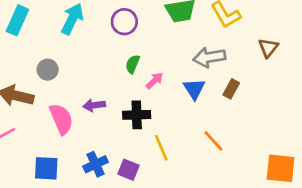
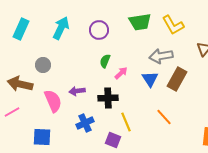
brown rectangle: (231, 89) -> (177, 79), size x1.6
blue cross: (96, 164) -> (85, 123), moved
purple square: (128, 170) -> (113, 140), moved

